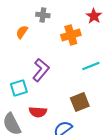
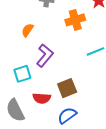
orange semicircle: (22, 32) -> (27, 30), moved
brown square: (80, 102) -> (67, 88), moved

